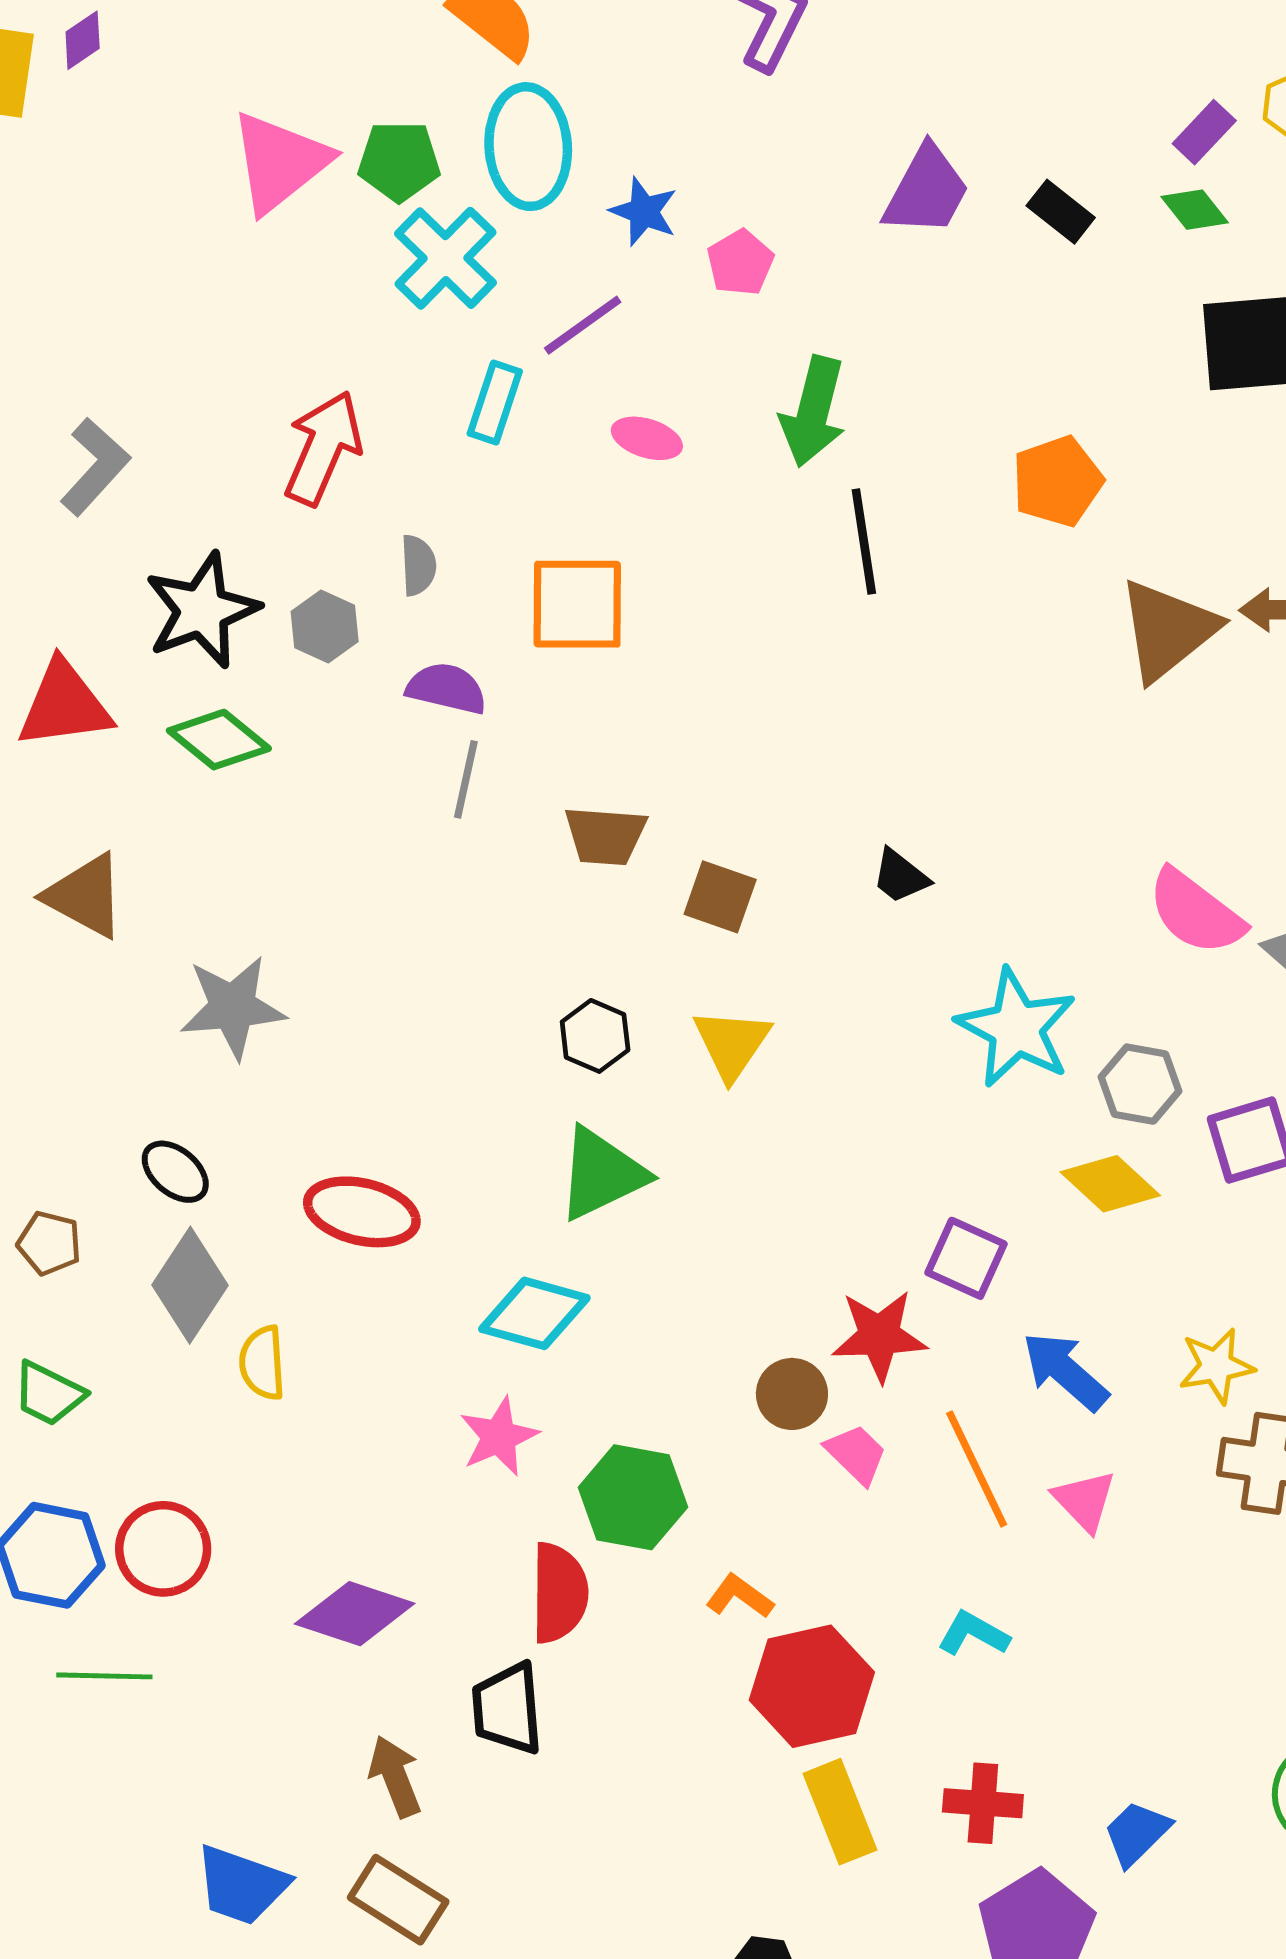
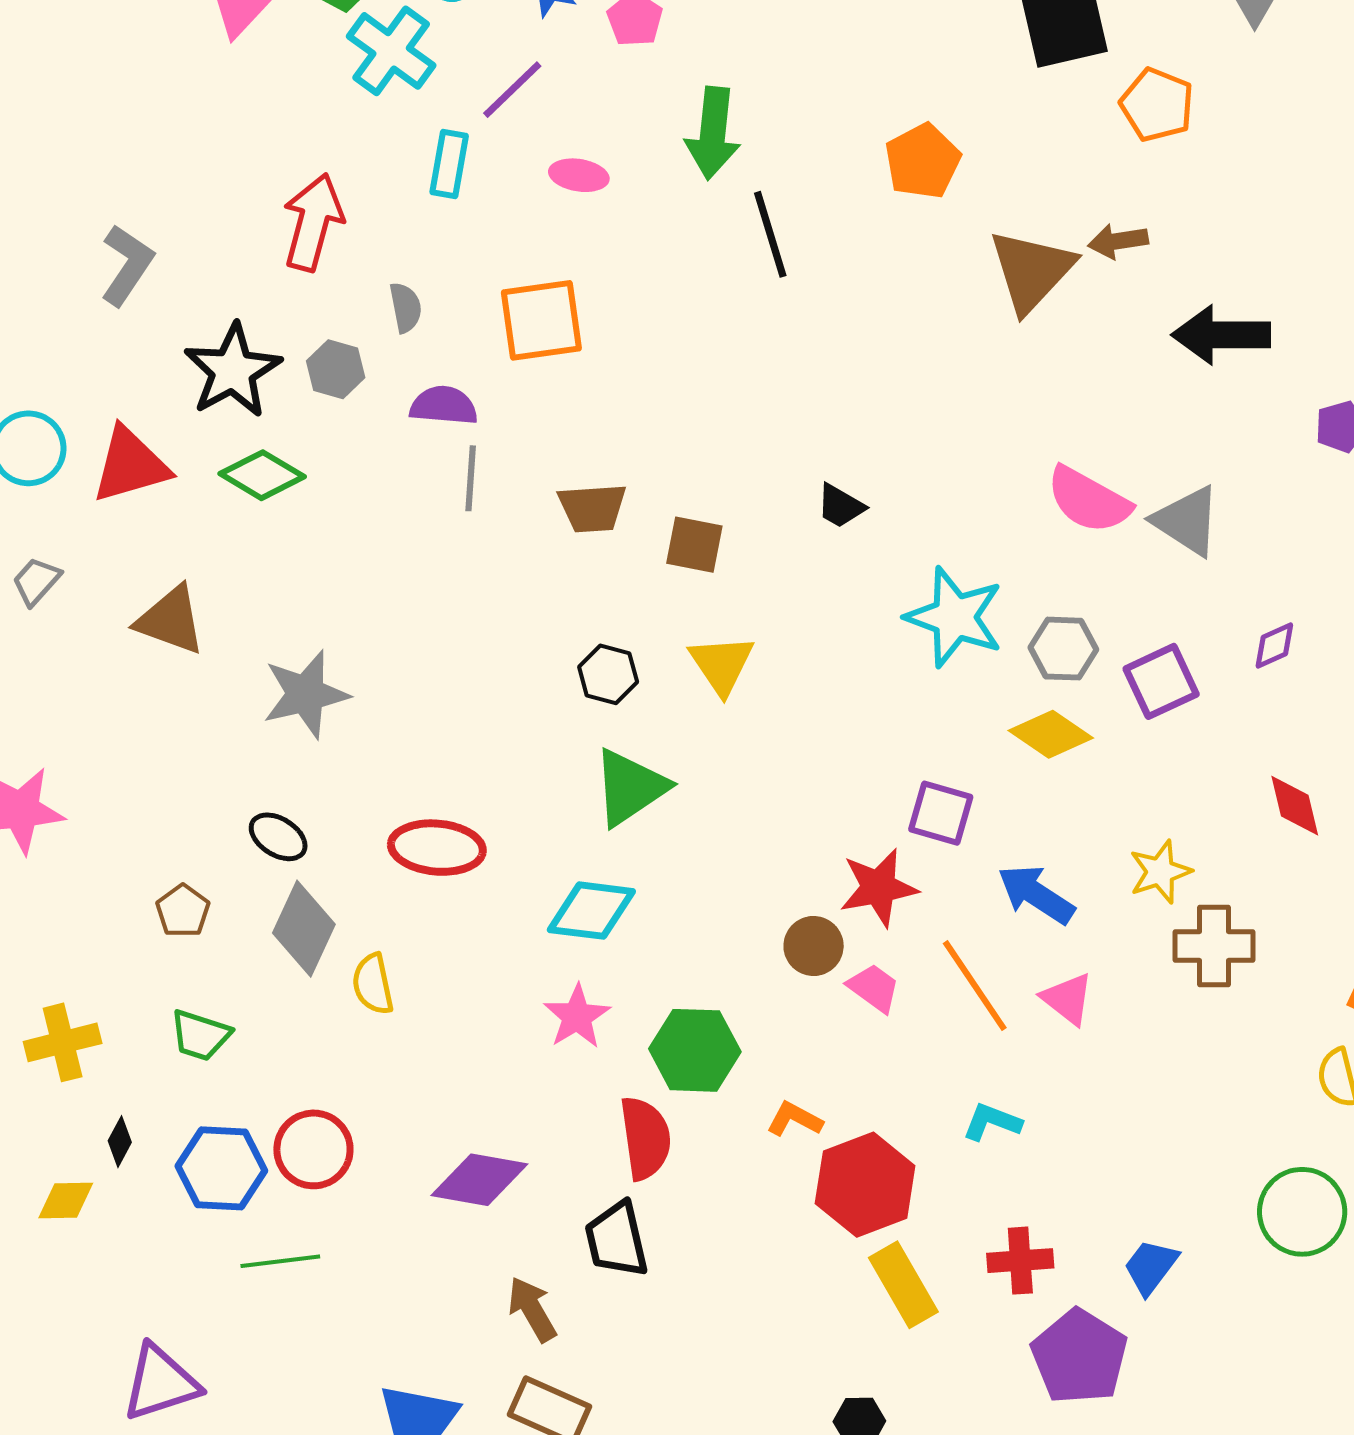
brown pentagon: (49, 1243) -> (183, 911), turned 30

